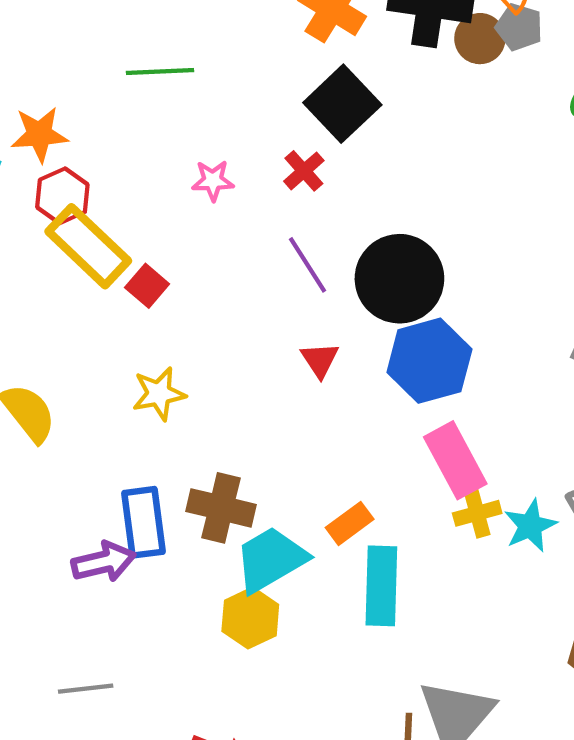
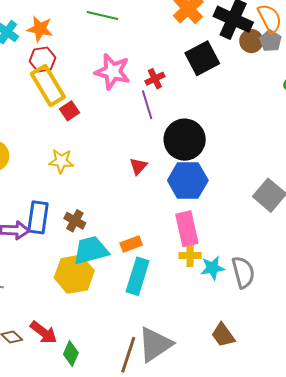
black square: (342, 104) -> (202, 58), moved
pink star: (213, 181) -> (113, 72), size x1.8
purple line: (307, 265) -> (147, 105), moved
brown cross: (221, 508) -> (75, 221), size x0.7
yellow hexagon: (250, 618) -> (74, 274), size x1.4

